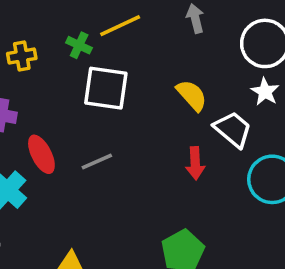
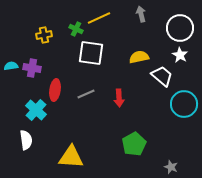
yellow semicircle: (192, 95) -> (139, 57), turned -60
red ellipse: (41, 154) -> (55, 90), turned 35
red arrow: (195, 163) -> (119, 98), moved

